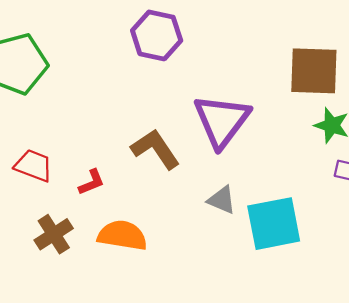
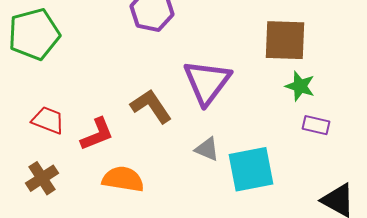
red L-shape: (92, 182) -> (97, 134), size x1.5
brown cross: (54, 234) -> (42, 178), moved

